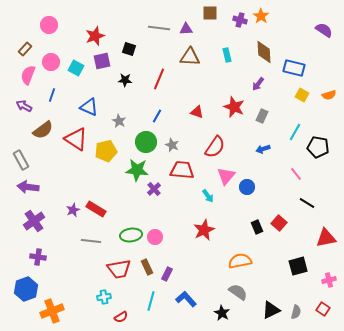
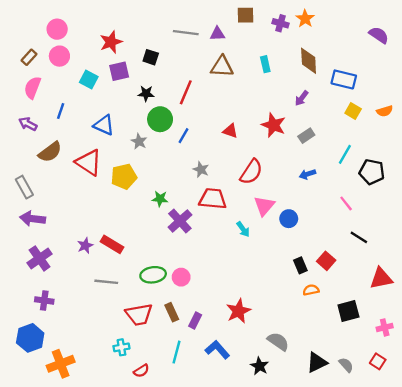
pink circle: (51, 62) -> (59, 56), moved
gray rectangle: (262, 116) -> (306, 136), turned 32
green circle: (146, 142) -> (160, 119), moved
green star: (137, 170) -> (160, 199), size x0.6
purple cross: (154, 189) -> (180, 221), size x1.5
red star: (204, 230) -> (238, 311), moved
orange semicircle: (240, 261) -> (311, 290), moved, size x0.6
gray semicircle: (296, 312) -> (346, 365), turned -56

